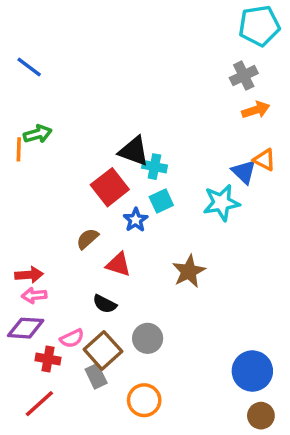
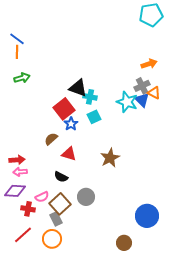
gray cross: (244, 76) -> (142, 86), moved
orange line: (19, 149) -> (17, 52), moved
cyan star: (221, 203) -> (127, 102), moved, turned 30
blue star: (136, 220) -> (71, 124), moved
orange circle: (144, 400) -> (52, 239), moved
brown circle: (261, 416) -> (124, 243), moved

